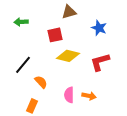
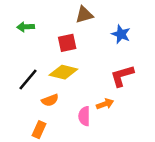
yellow diamond: (68, 56) -> (63, 72), moved
orange semicircle: (41, 82) -> (50, 100), turned 112
orange arrow: (89, 96) -> (105, 104), moved, turned -32

